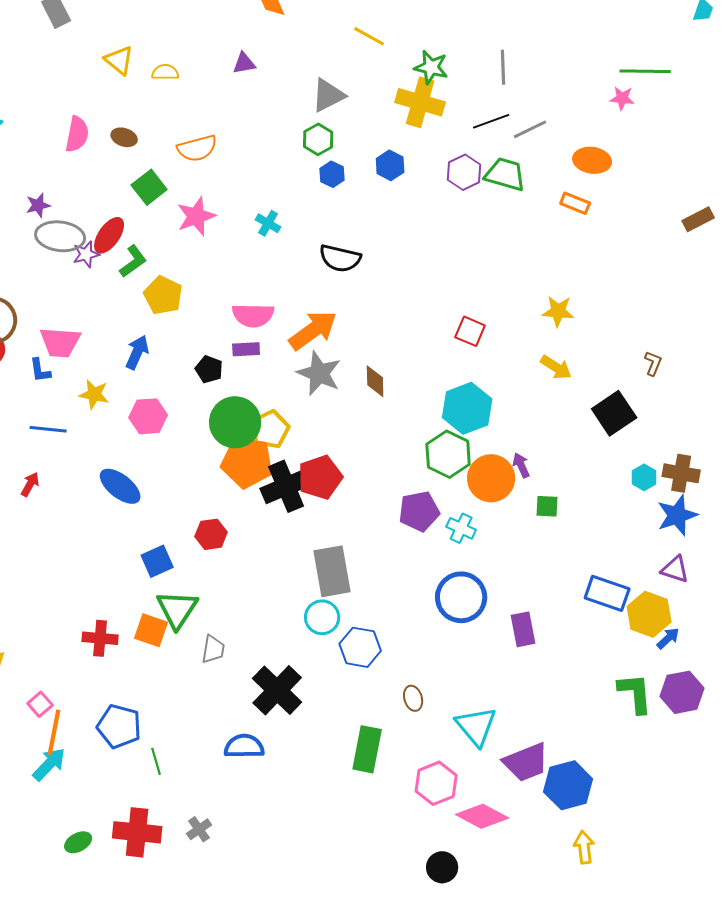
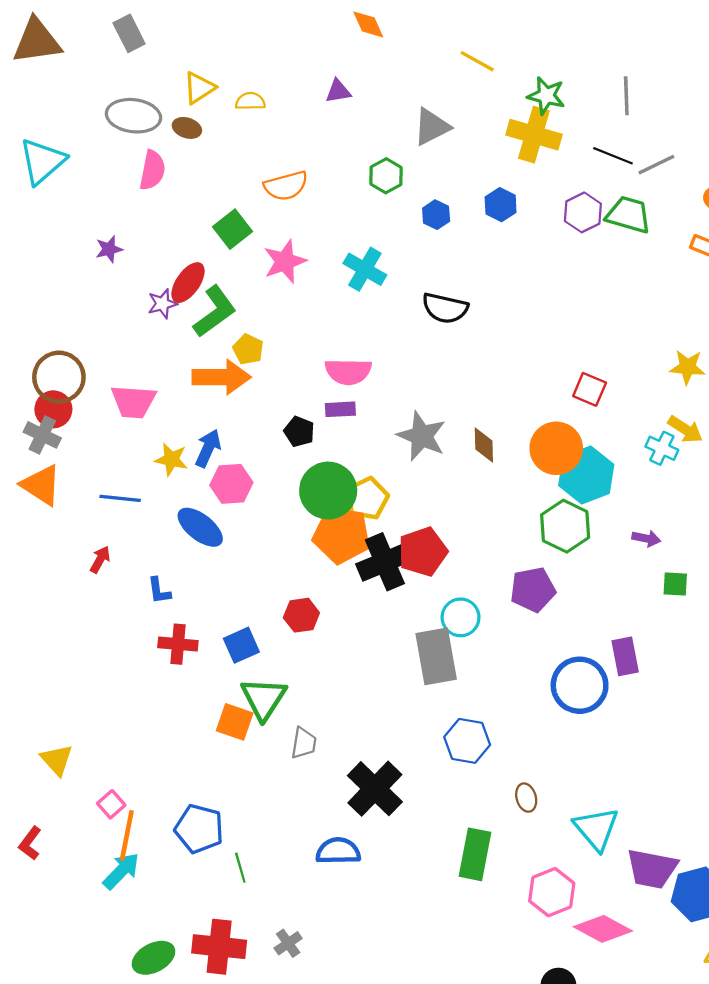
yellow triangle: (119, 60) -> (199, 88), turned 48
black line: (491, 121) -> (613, 156), turned 42
brown ellipse: (124, 137) -> (187, 128), moved
green hexagon: (318, 139) -> (386, 176), moved
cyan cross: (268, 223) -> (365, 269), size x1.5
gray ellipse: (60, 236) -> (133, 116), moved
green L-shape: (133, 261) -> (215, 311), size x1.4
yellow pentagon: (163, 295) -> (248, 349), size x0.7
orange arrow: (313, 330) -> (221, 377), moved, turned 36
blue arrow: (137, 352) -> (208, 448), moved
blue L-shape: (40, 370) -> (159, 591), moved
purple arrow: (521, 465) -> (646, 538), turned 125
orange circle: (491, 478) -> (556, 448), moved
blue ellipse: (120, 486) -> (200, 527), moved
cyan cross: (461, 528) -> (662, 448), moved
cyan circle: (322, 617) -> (461, 617), moved
purple rectangle: (523, 629) -> (625, 656), moved
red cross: (100, 638) -> (178, 644), moved
purple trapezoid: (526, 762) -> (652, 869), turned 33
green ellipse: (78, 842) -> (154, 958), size x1.4

